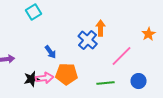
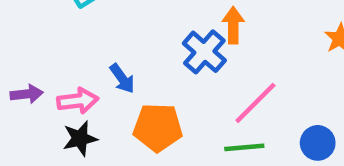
pink line: (122, 56) -> (255, 103), moved
pink arrow: (45, 78) -> (78, 101), moved

